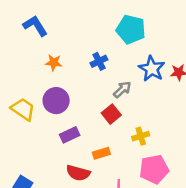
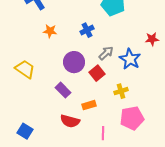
blue star: (152, 69) -> (130, 59), moved
purple circle: (56, 101) -> (74, 62), moved
purple rectangle: (70, 135) -> (63, 90), turned 70

